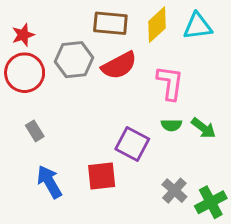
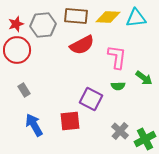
yellow diamond: (157, 25) -> (108, 17), turned 45
gray hexagon: (74, 60) -> (43, 25), moved
green arrow: (204, 128) -> (144, 78), moved

